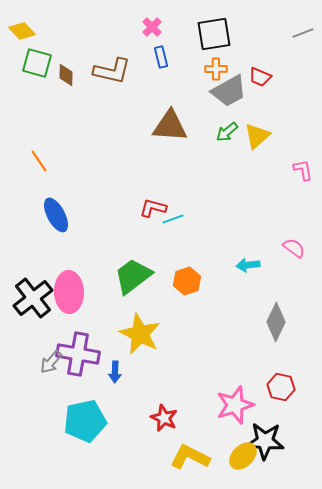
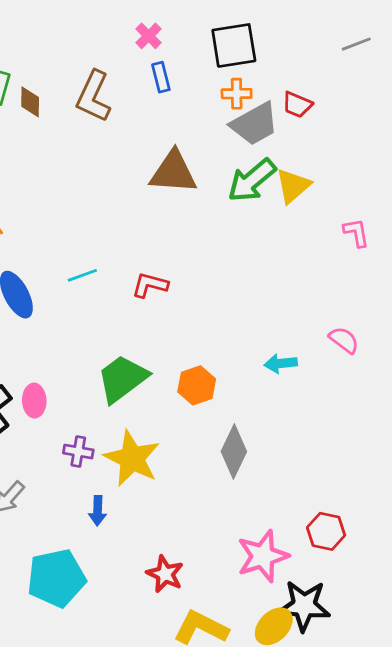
brown L-shape: (112, 71) -> (93, 96), turned 102
green arrow: (227, 132) -> (252, 180), size x1.6
cyan line: (173, 219) -> (82, 275), moved
pink ellipse: (69, 292) -> (34, 401), size x0.6
gray diamond: (276, 322) -> (234, 452), moved
purple cross: (78, 354) -> (78, 452), moved, size x0.5

